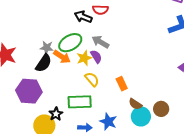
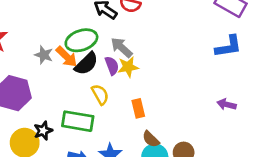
gray star: (47, 48) -> (44, 55), moved
yellow star: (84, 58) -> (128, 67), moved
black semicircle: (44, 63) -> (86, 64), moved

